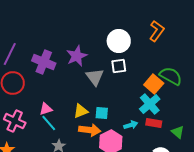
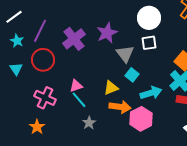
purple cross: (44, 62) -> (74, 39), turned 30
cyan square: (102, 113) -> (132, 75), moved, turned 32
cyan arrow: (131, 125) -> (151, 93), moved, size x1.5

